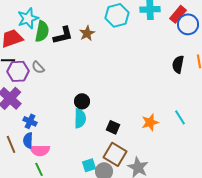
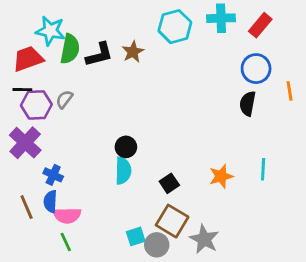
cyan star: (28, 18) -> (50, 31), turned 30
blue circle: (188, 24) -> (256, 69), moved
black semicircle: (178, 64) -> (248, 104), moved
gray semicircle: (38, 67) -> (64, 99), turned 80
cyan line: (180, 117) -> (263, 169), turned 35
black square: (113, 127) -> (169, 183), turned 32

